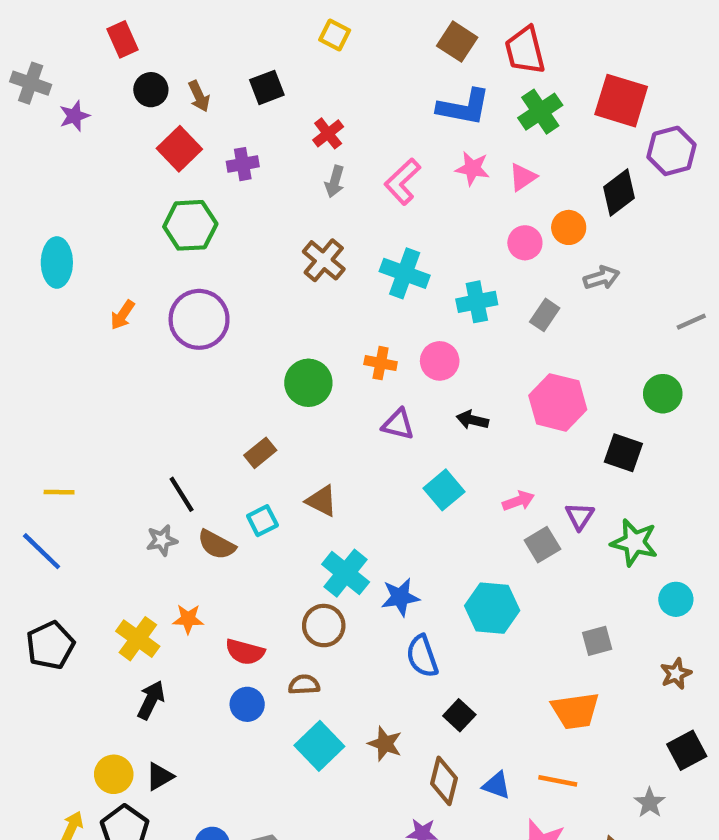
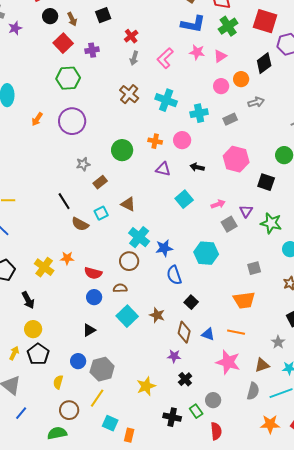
gray rectangle: (545, 315) -> (230, 119), turned 32
gray star: (162, 540) -> (83, 164), moved
black arrow: (151, 700) -> (28, 300), moved, turned 126
black triangle: (160, 776) -> (89, 330), moved

